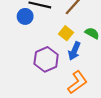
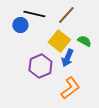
yellow square: (66, 33) -> (59, 41), size x1.5

